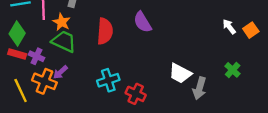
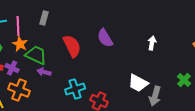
orange star: (62, 22) -> (20, 44), moved
white arrow: (229, 27) -> (152, 43), moved, turned 48
red semicircle: (105, 31) -> (72, 46), turned -30
purple arrow: (60, 72) -> (44, 72), moved, turned 56

